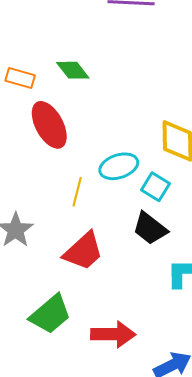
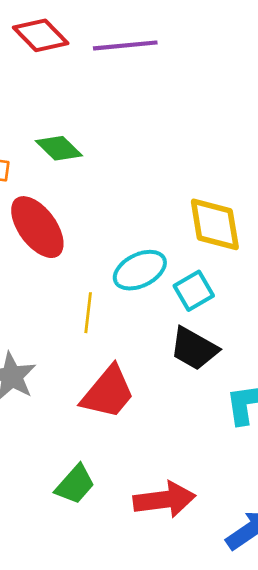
cyan square: (156, 187) -> (194, 291), turned 36
green trapezoid: (50, 314) -> (75, 484), size x0.7

